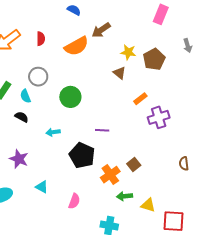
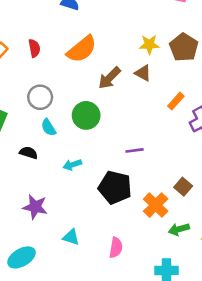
brown arrow: (101, 30) -> (110, 78), moved
cyan semicircle: (25, 96) -> (48, 127), moved

